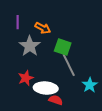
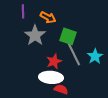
red star: (26, 78) -> (54, 61), moved
cyan star: (90, 85) -> (95, 56), moved

